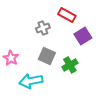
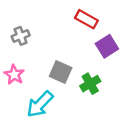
gray cross: (43, 28) -> (21, 36), moved
cyan arrow: (31, 81) -> (40, 104), turned -35

